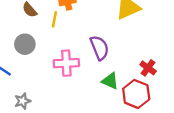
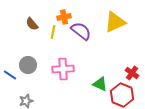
gray circle: (25, 44) -> (28, 65), moved
purple semicircle: (99, 48) -> (81, 31), moved, turned -30

